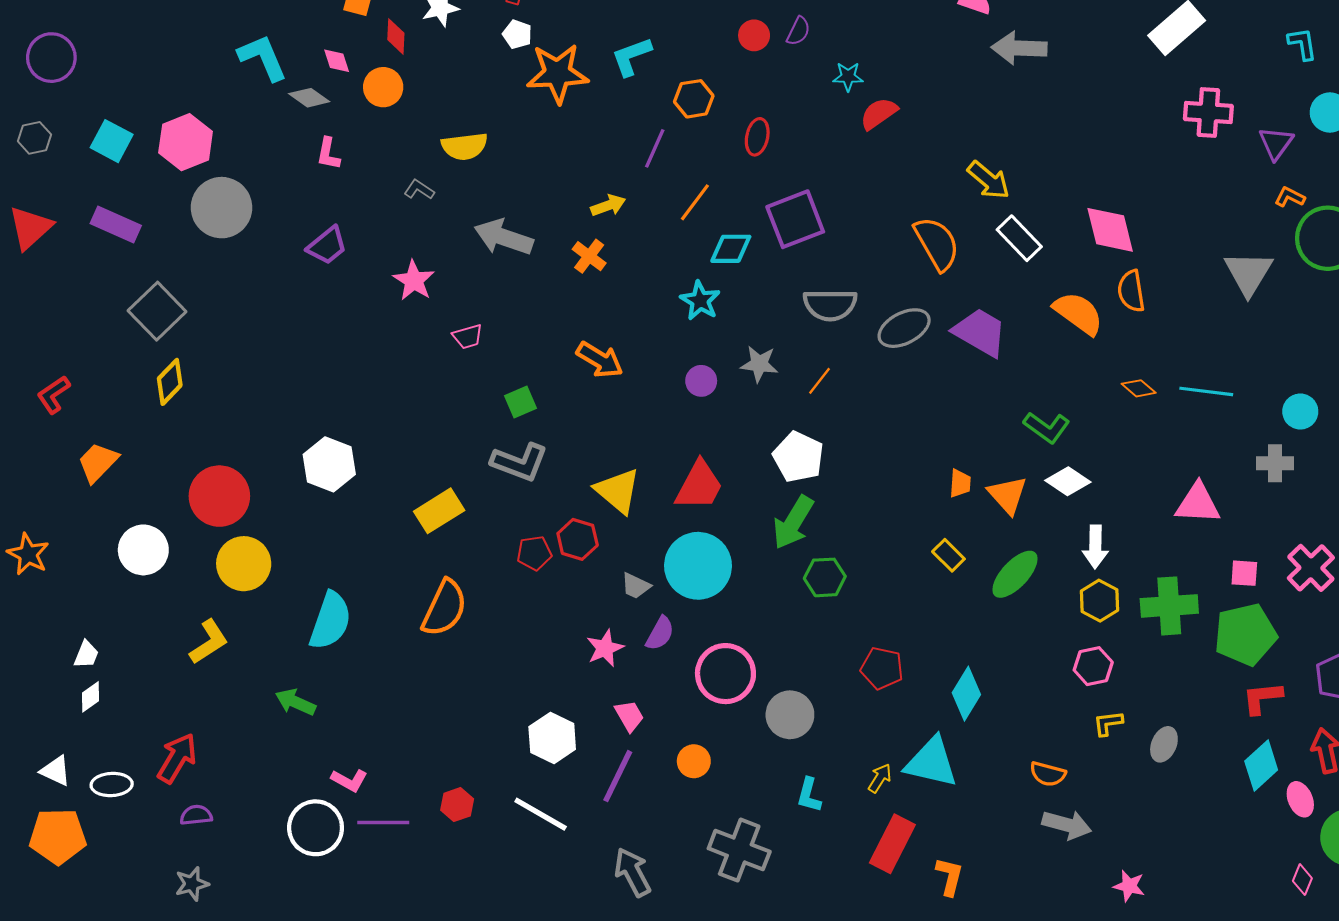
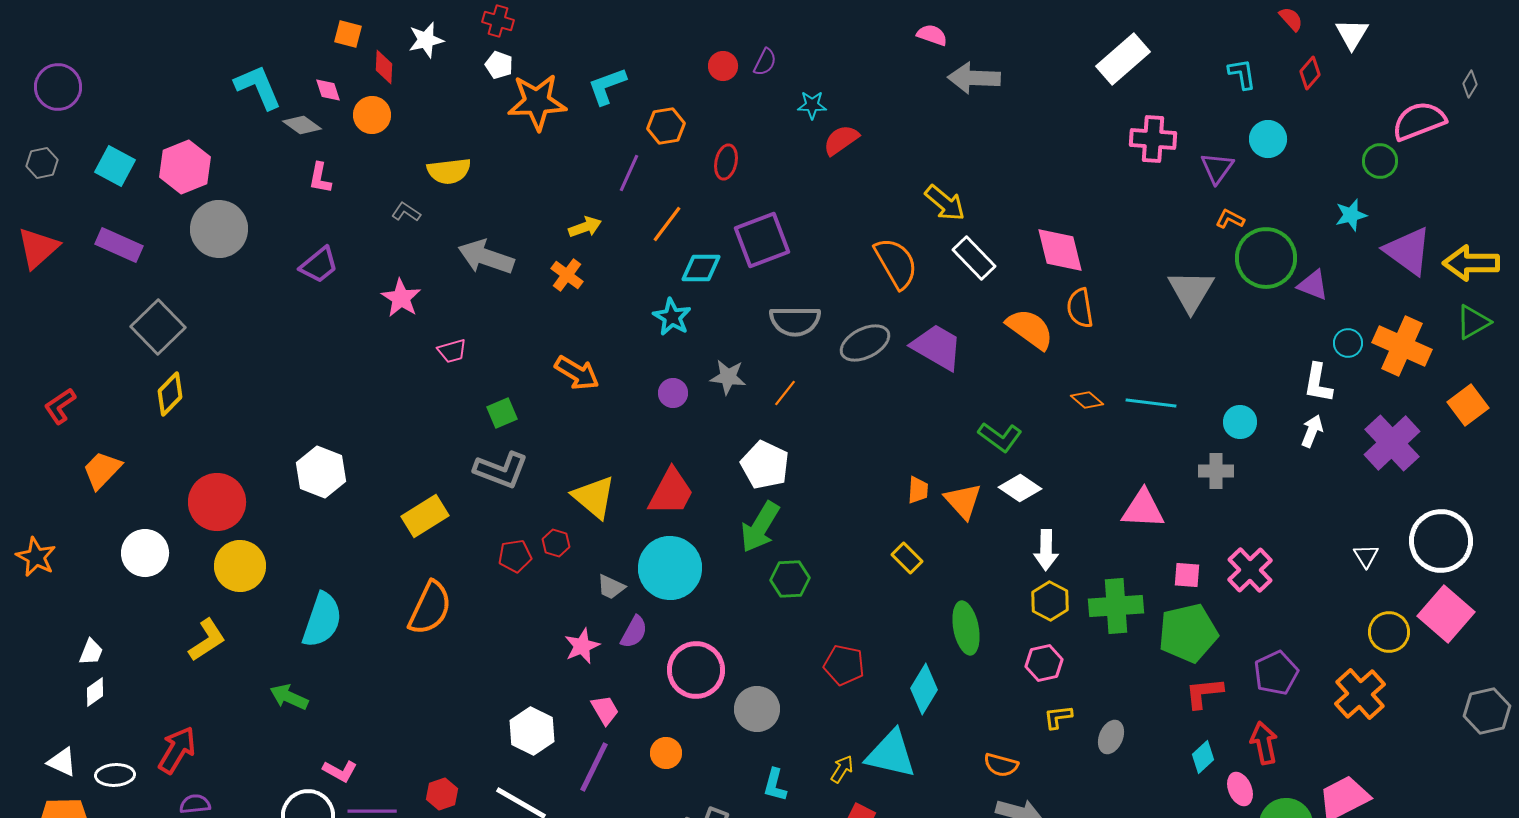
red hexagon: (578, 539) -> (556, 543), size x0.7
green ellipse: (1015, 574) -> (966, 628), moved, turned -54
cyan diamond: (1261, 765) -> (1203, 757), size x0.7

